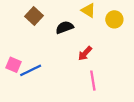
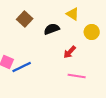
yellow circle: (114, 19) -> (92, 32), moved
pink line: (93, 81) -> (77, 76), turned -72

